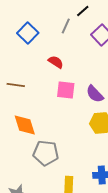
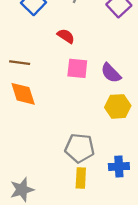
orange diamond: (25, 125) -> (23, 94), moved
gray pentagon: (46, 153) -> (80, 148), moved

